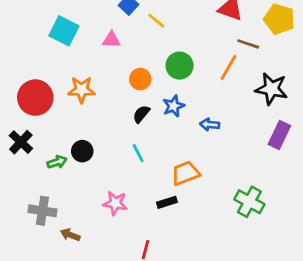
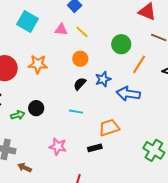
yellow line: (156, 21) -> (82, 32), moved
green circle: (180, 66) -> (121, 44), moved
orange line: (228, 67) -> (139, 64), moved
blue arrow: (210, 125) -> (128, 94), size x1.6
cyan line: (138, 153) -> (76, 112), turned -56

